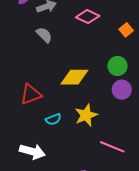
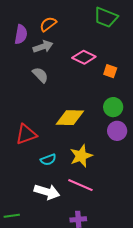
orange square: (126, 30) -> (110, 71), moved, turned -32
pink line: (112, 147) -> (80, 185), moved
white arrow: (32, 152) -> (47, 192), moved

